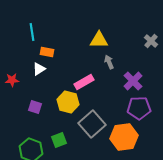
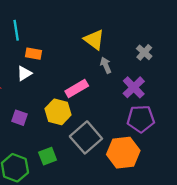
yellow triangle: (99, 40) -> (94, 40), turned 36
gray cross: (151, 41) -> (144, 52), moved

